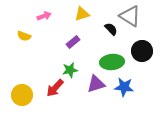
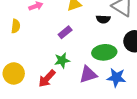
black semicircle: (111, 29) -> (103, 19), turned 136
yellow semicircle: (24, 36) -> (16, 26), turned -104
yellow circle: (22, 95) -> (14, 73), moved

